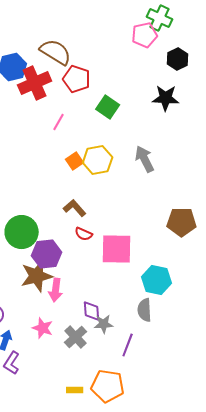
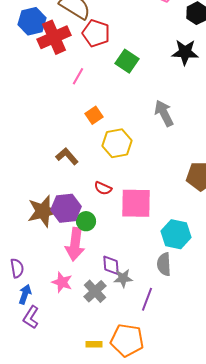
yellow hexagon: (98, 160) -> (117, 143), moved
brown L-shape: (75, 208) -> (67, 156), moved
green circle: (22, 232) -> (86, 221), moved, size x0.6
brown star: (37, 276) -> (43, 211), moved
pink arrow: (56, 290) -> (75, 244), size x1.4

